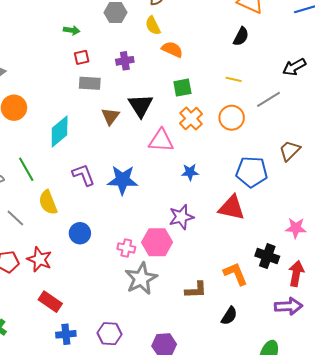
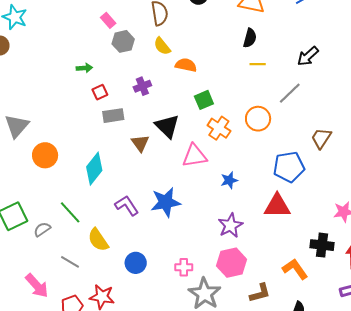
yellow line: (234, 79) -> (258, 64), moved
pink hexagon: (157, 242) -> (232, 263), moved

